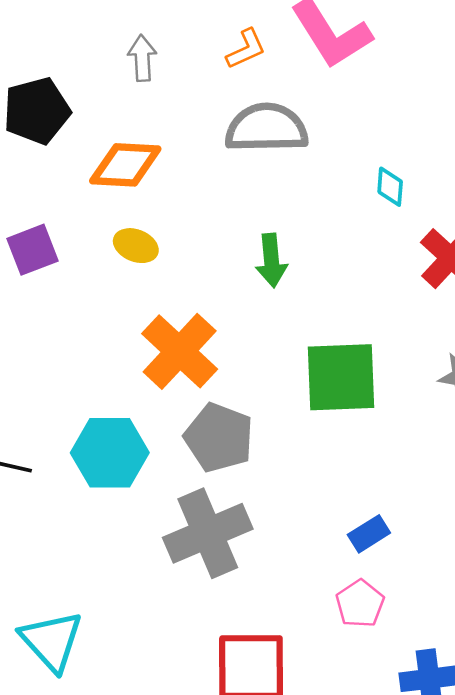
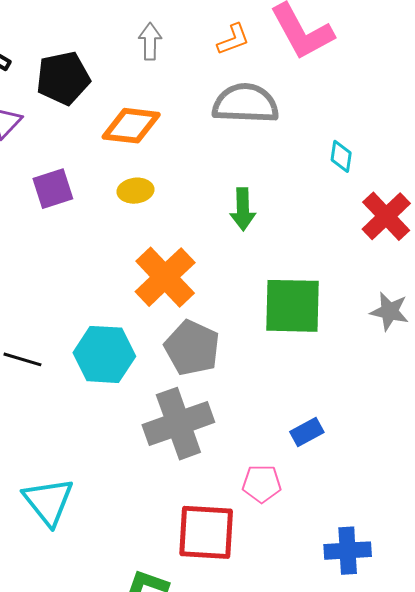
yellow ellipse: (136, 246) -> (135, 191), turned -32
pink pentagon: (360, 604) -> (262, 484), moved, turned 30

